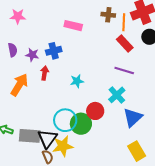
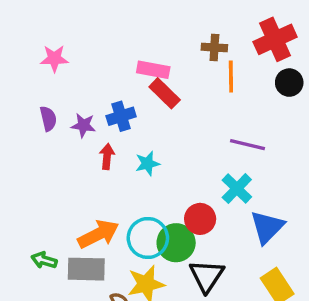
orange line: (124, 22) -> (231, 77), moved
red rectangle: (125, 43) -> (165, 93), moved
cyan star: (77, 81) -> (147, 163), moved
orange arrow: (19, 85) -> (98, 234), moved, turned 35
black triangle: (47, 139) -> (207, 276), moved

